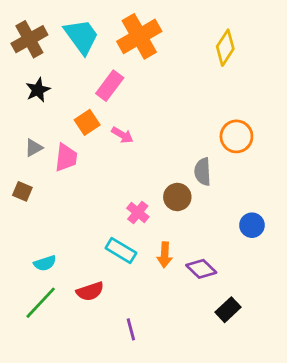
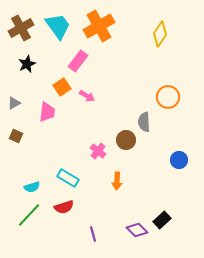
gray triangle: (34, 148) -> (14, 103), moved
cyan rectangle: (121, 251) -> (68, 178), moved
purple diamond: (201, 269) -> (137, 230), moved

